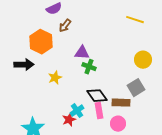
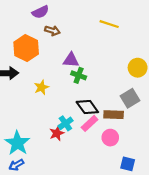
yellow line: (135, 20) -> (109, 24), moved
brown arrow: (65, 26) -> (52, 31), turned -112
pink rectangle: (99, 111) -> (90, 123), turned 56

